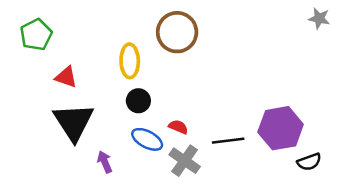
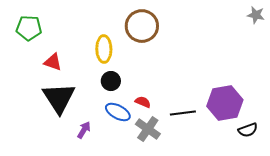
green pentagon: (36, 35) -> (29, 28), turned 30
purple arrow: (105, 162) -> (84, 130), turned 54

